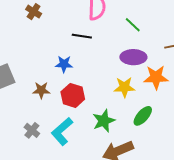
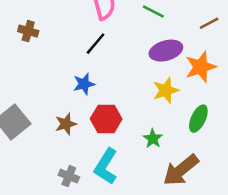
black line: (82, 36) -> (96, 44), turned -42
green star: (104, 121) -> (153, 139), size x0.7

